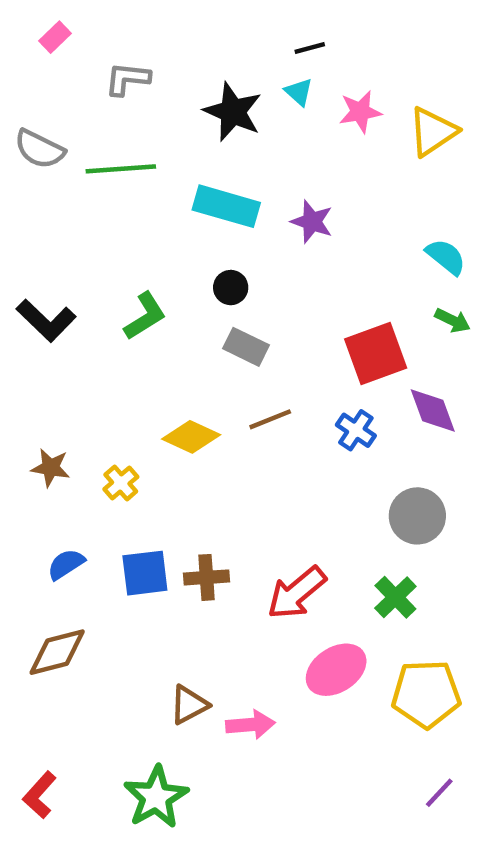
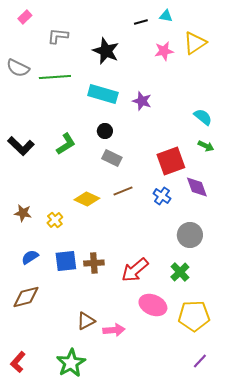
cyan triangle: (299, 92) -> (166, 16), moved, turned -32
yellow triangle: (433, 132) -> (195, 43), moved
pink ellipse: (336, 670) -> (153, 305), turned 56

